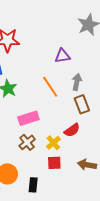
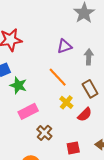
gray arrow: (77, 82) -> (89, 57), moved
pink rectangle: (28, 118) -> (28, 111), moved
yellow cross: (53, 143) -> (66, 102), moved

